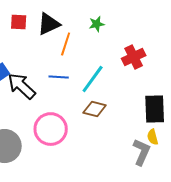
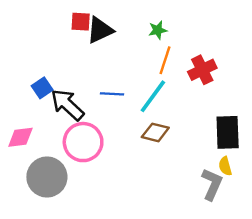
red square: (19, 22) -> (81, 22), moved
orange line: (66, 44) -> (165, 60), moved
pink circle: (51, 129) -> (83, 142), moved

